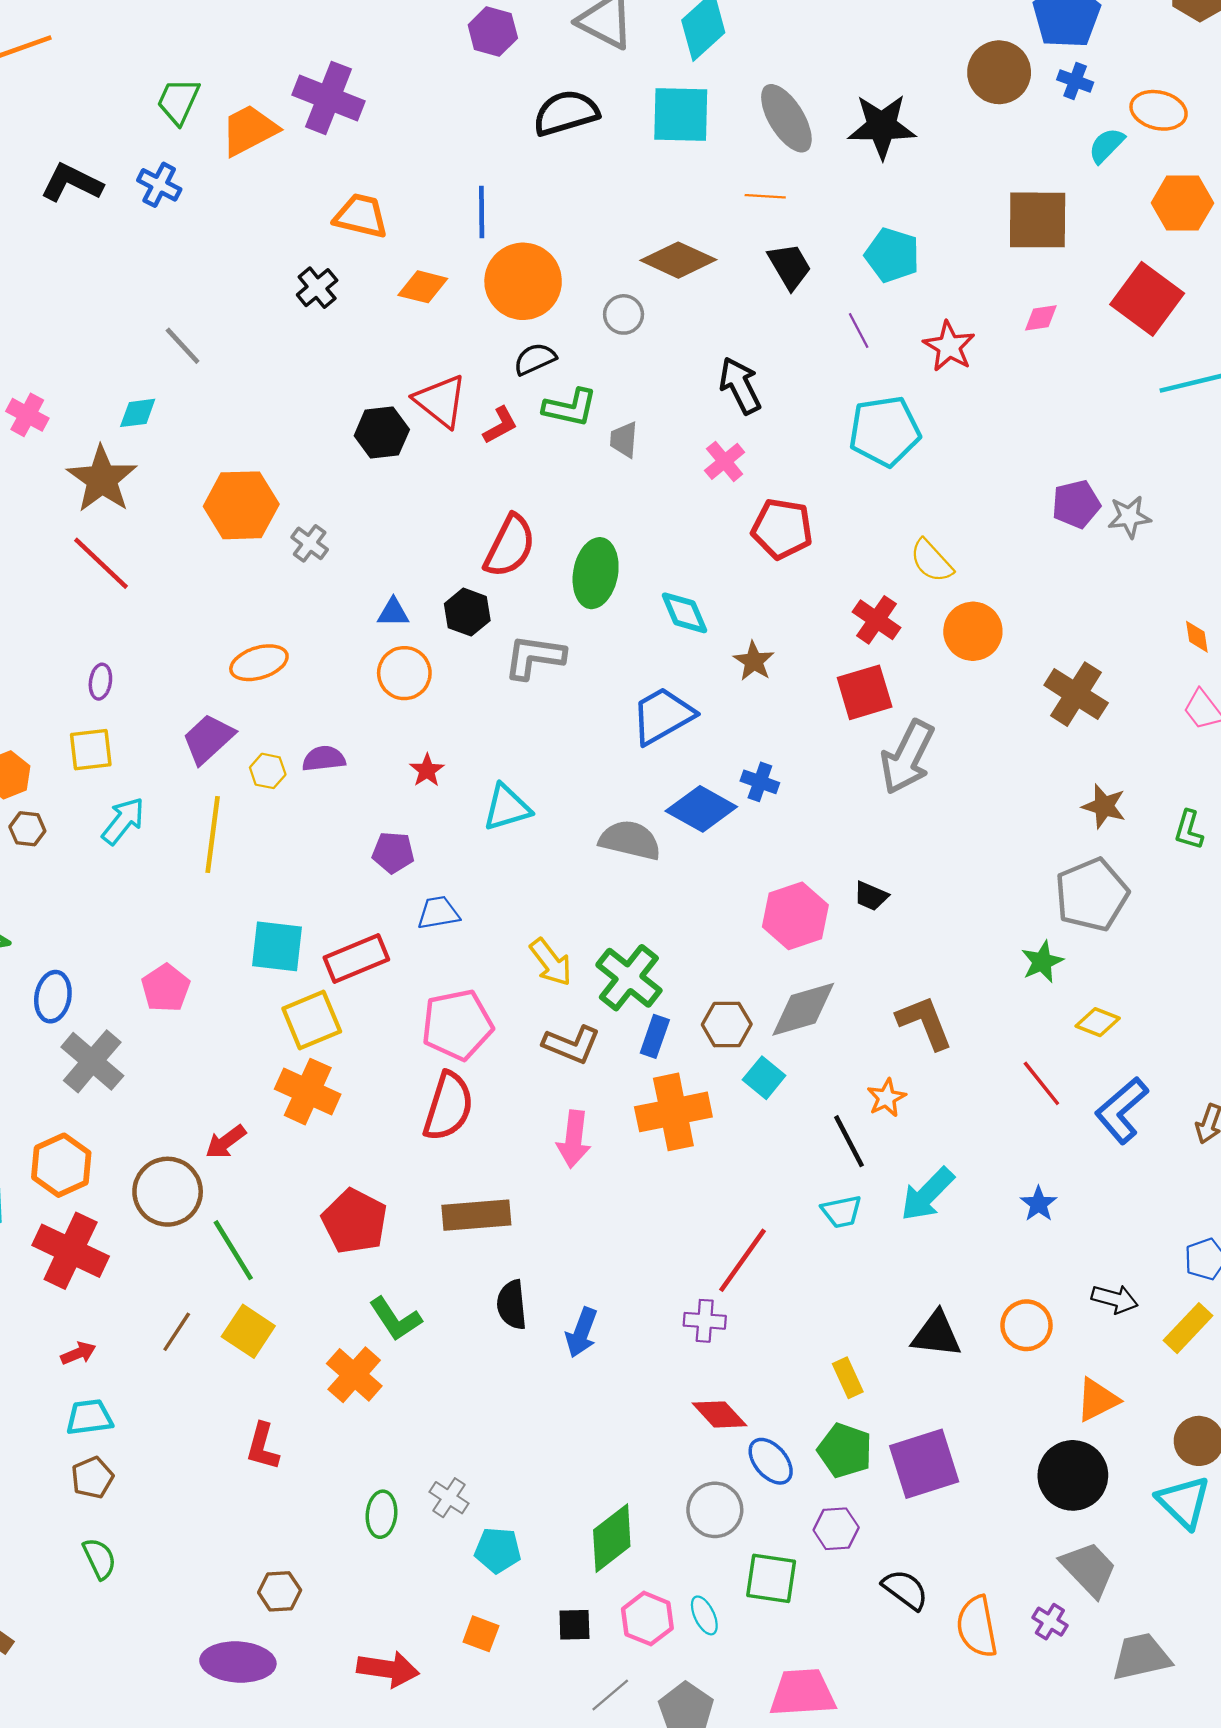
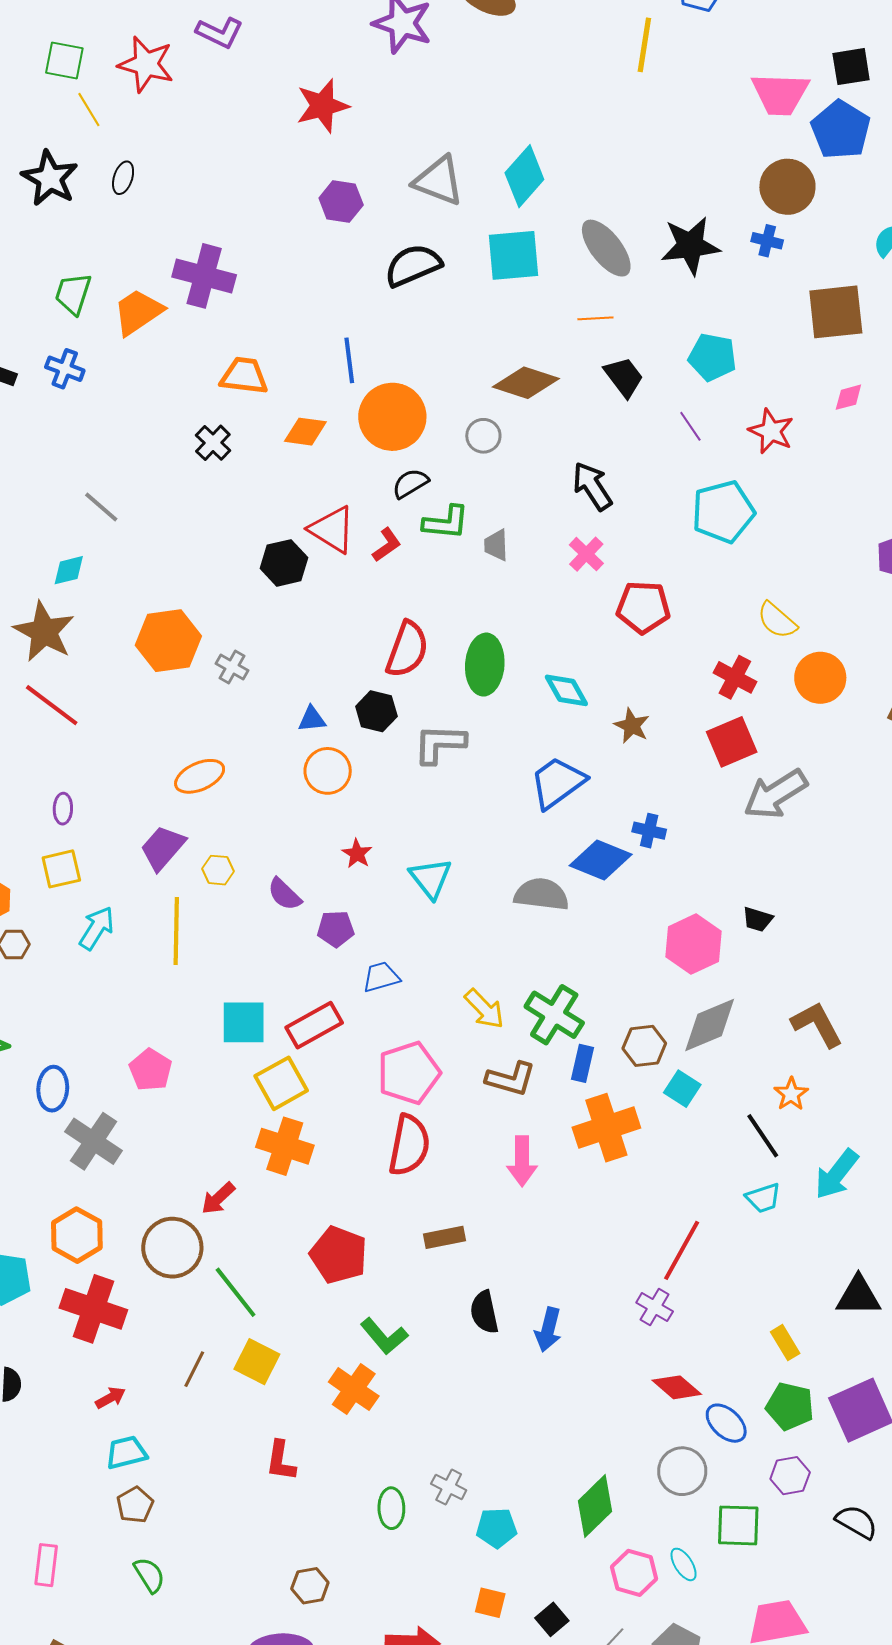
blue cross: (1075, 81) -> (767, 241), moved
gray arrow: (907, 757) -> (775, 794), turned 38
purple semicircle: (324, 759) -> (284, 894), moved, turned -123
cyan triangle: (507, 808) -> (431, 878), turned -45
brown rectangle: (476, 1215) -> (445, 1237), size x0.7
purple cross: (705, 1321) -> (655, 1307), turned 33
black square: (574, 1625) -> (552, 1619), moved, turned -32

